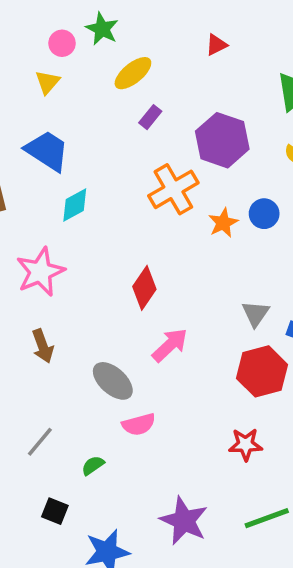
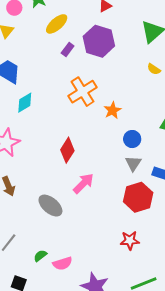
purple hexagon: (222, 140) -> (99, 41), moved
blue circle: (264, 214) -> (132, 139), moved
pink semicircle: (139, 424) -> (62, 263), moved

